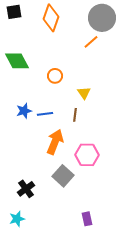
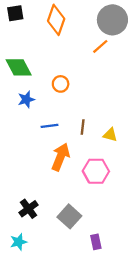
yellow triangle: (84, 93) -> (110, 135), moved, turned -40
blue star: (24, 111) -> (26, 99), moved
gray square: (63, 176) -> (69, 216), moved

